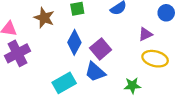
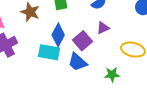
purple triangle: (145, 34) -> (103, 28), moved
cyan rectangle: (64, 83) -> (49, 52), moved, turned 40

